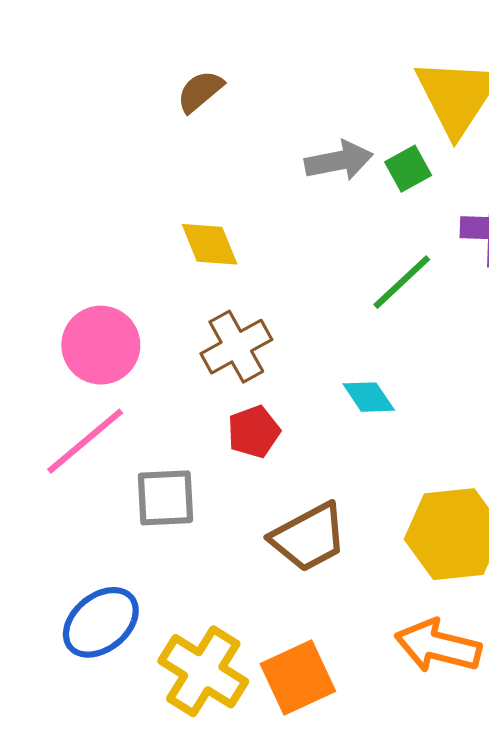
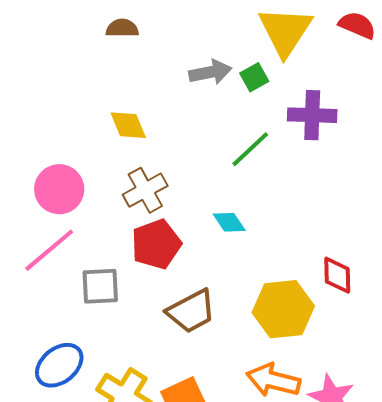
brown semicircle: (200, 91) -> (122, 28), turned 40
red pentagon: (254, 432) -> (156, 244), size x1.5

